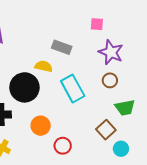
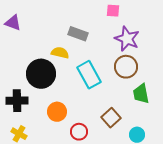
brown circle: (110, 80) -> (126, 67), size x1.5
green trapezoid: (125, 108) -> (141, 94), turned 90
brown square: (106, 130) -> (111, 118), moved

